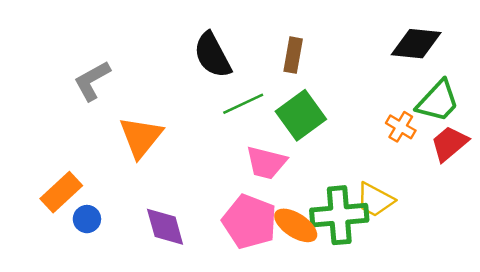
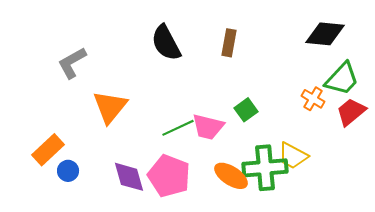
green line: (243, 104) -> (178, 128), moved
green square: (301, 115) -> (246, 110), moved, size x0.6
pink pentagon: (250, 222) -> (169, 176), moved

